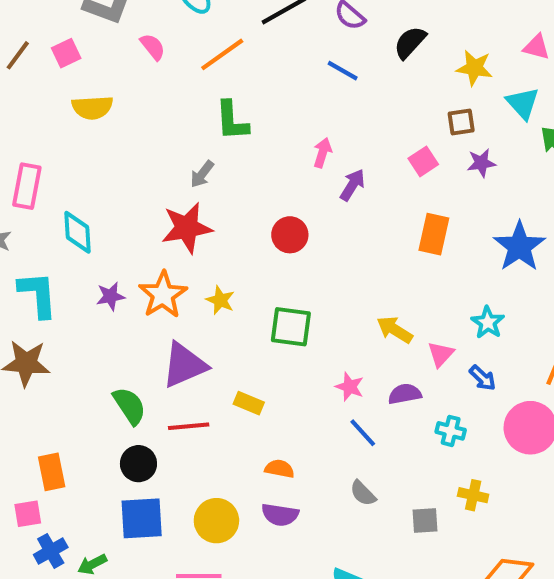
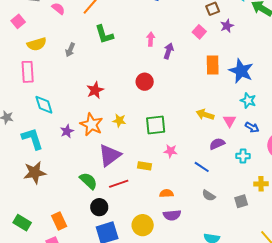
gray arrow: (202, 174) -> (70, 50), moved
pink rectangle: (27, 186) -> (28, 72), moved
red star: (187, 228) -> (95, 90), size x0.7
blue star: (519, 247) -> (241, 71), moved
pink star: (350, 387) -> (171, 151), moved

